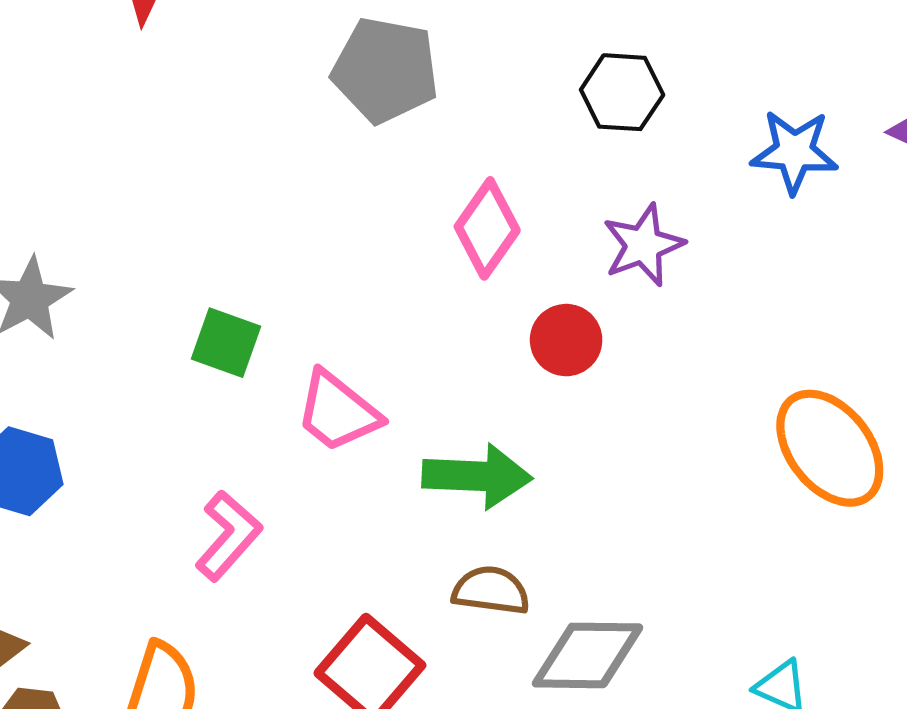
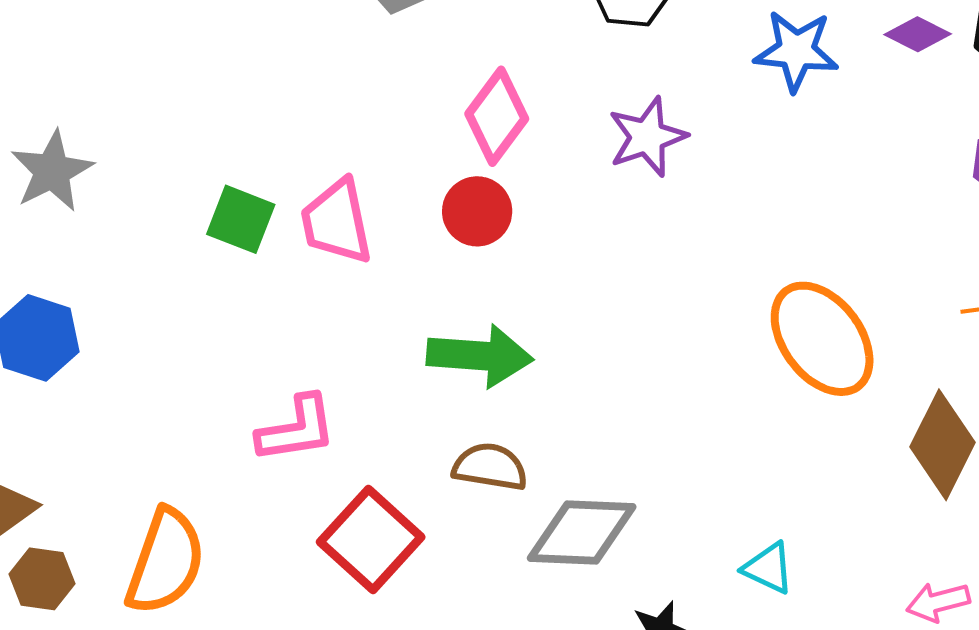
red circle: (566, 340) -> (477, 211), moved
pink trapezoid: (338, 412) -> (337, 222), moved, turned 38
pink L-shape: (228, 536) -> (297, 429), moved, turned 38

